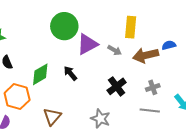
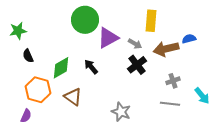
black cross: (117, 86) -> (137, 65), moved
brown triangle: (52, 117) -> (73, 97), moved, turned -36

